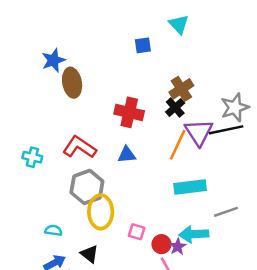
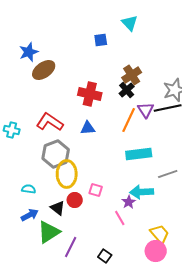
brown ellipse: (72, 83) -> (44, 70), turned 65
purple triangle: (199, 132) -> (146, 110), size x0.7
red circle: (161, 244) -> (75, 200), moved

